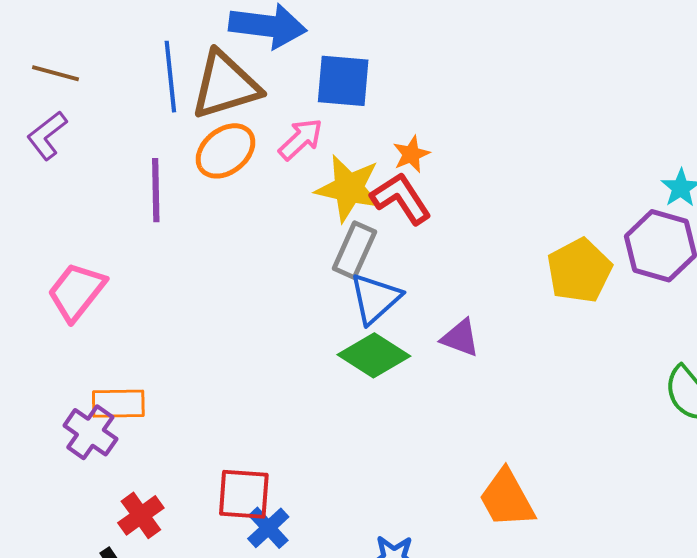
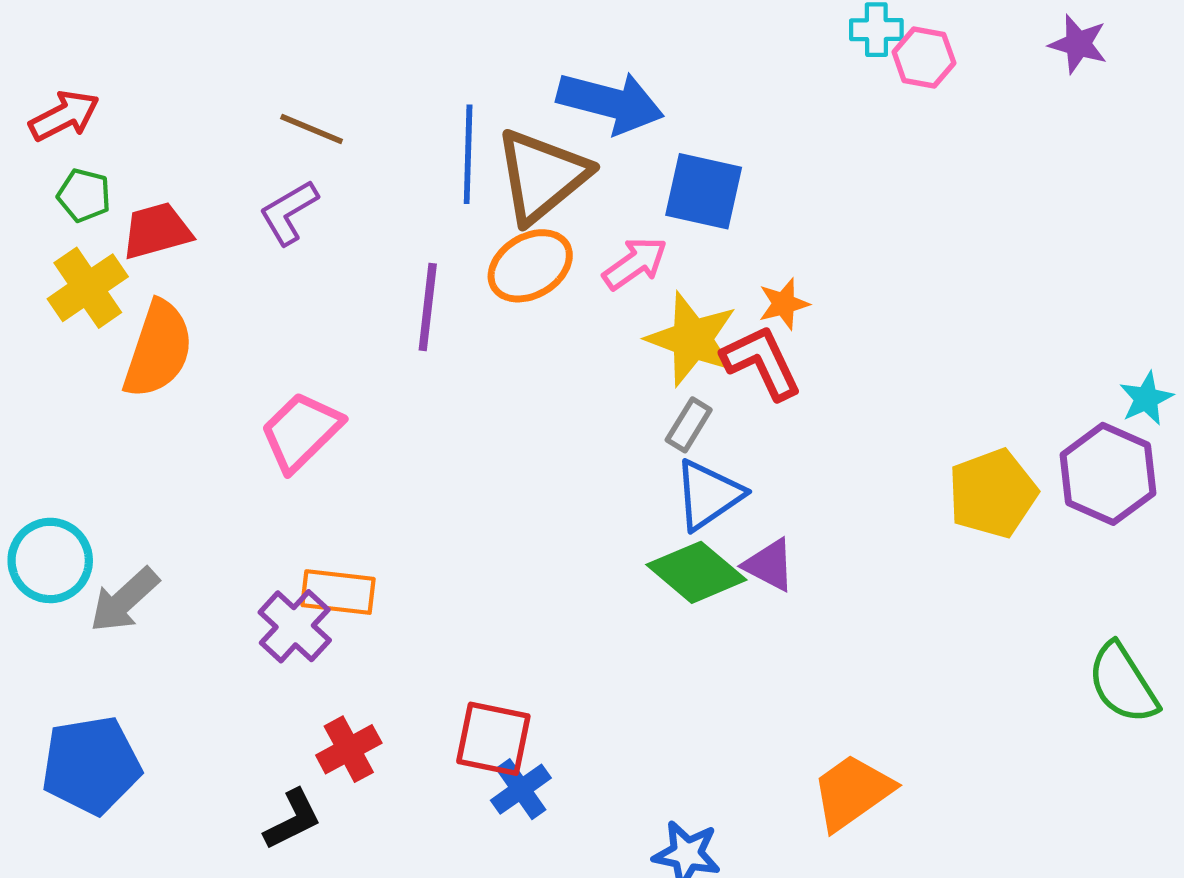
brown triangle: (225, 85) -> (542, 176), turned -30
gray rectangle: (354, 250) -> (689, 425), size x0.7
purple triangle: (460, 338) -> (769, 565), moved
orange trapezoid: (507, 499) -> (852, 792), turned 76

